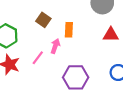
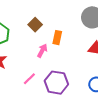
pink line: (38, 58) -> (29, 79), moved

